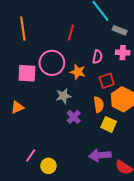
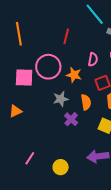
orange semicircle: (99, 105) -> (86, 102), moved
yellow circle: (48, 166) -> (61, 167), moved

